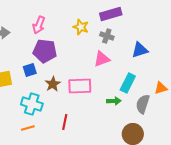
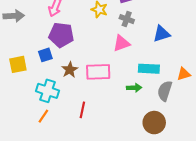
cyan rectangle: (128, 83) -> (149, 69), turned 66
orange line: (28, 128) -> (43, 116), turned -40

